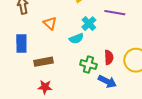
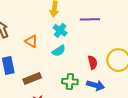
cyan cross: (89, 24) -> (60, 30), moved
green cross: (88, 65) -> (70, 82), moved

